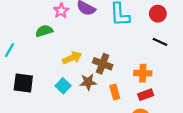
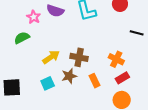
black line: (160, 42) -> (137, 33), moved
orange cross: (143, 73) -> (116, 59), turned 35
cyan square: (63, 86) -> (48, 83), turned 32

